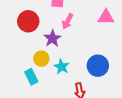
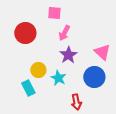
pink triangle: (106, 17) -> (102, 52), moved, turned 42
purple star: (52, 38) -> (68, 55), moved

